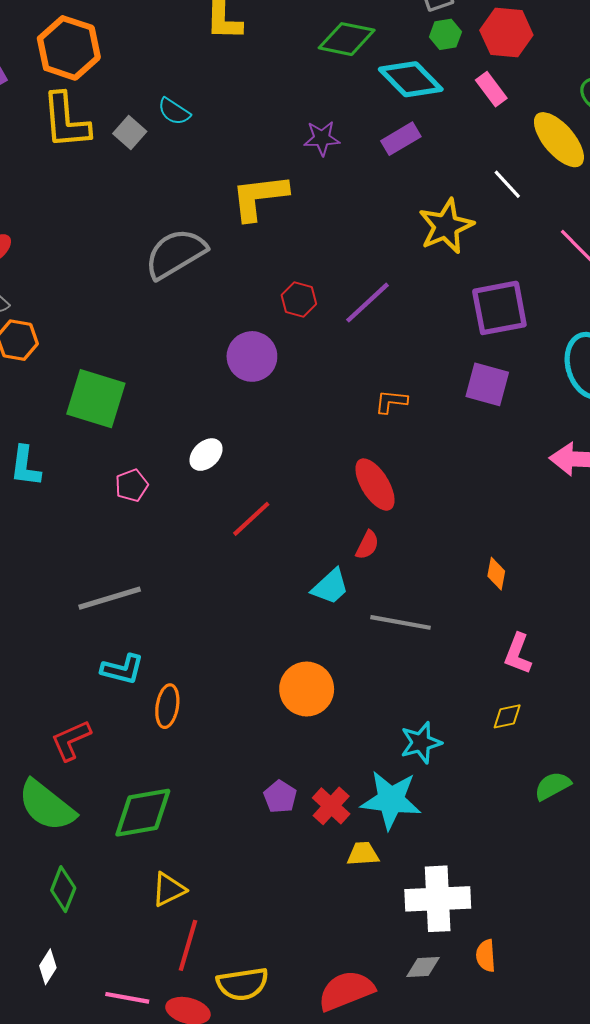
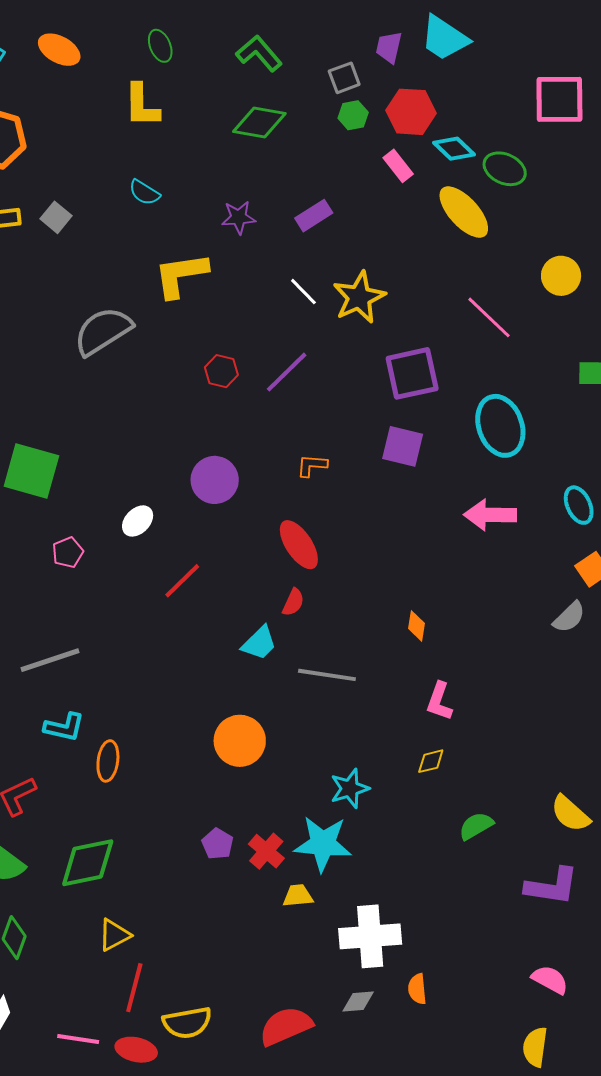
cyan diamond: (411, 79) -> (454, 149), moved, size x0.7
cyan semicircle: (174, 111) -> (144, 192), moved
white line: (507, 184) -> (303, 292), moved
purple circle: (252, 356) -> (215, 480), moved

